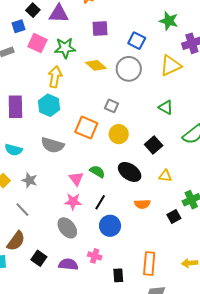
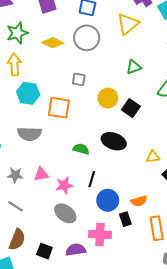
cyan hexagon: (49, 105) -> (28, 93), moved
green triangle: (166, 107) -> (134, 67), turned -35
yellow circle: (119, 134) -> (108, 98), moved
yellow triangle: (165, 176) -> (153, 157), moved
pink triangle: (76, 179) -> (41, 174), moved, turned -49
orange semicircle: (142, 204) -> (139, 201), moved
pink cross: (95, 256) -> (100, 235), size x1.5
black rectangle: (118, 275) -> (125, 219), moved

